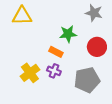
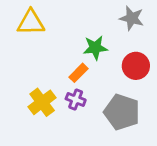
orange rectangle: (56, 52) -> (78, 73), turned -72
gray pentagon: (87, 80) -> (122, 112), turned 30

